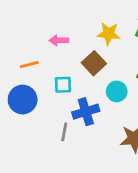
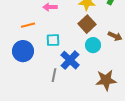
brown square: (94, 63) -> (87, 24), moved
blue cross: (86, 112) -> (70, 60), turned -30

